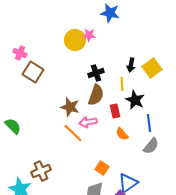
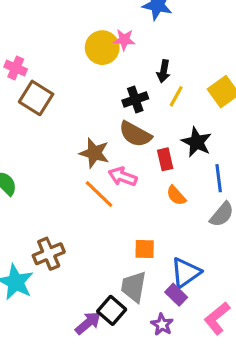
black arrow: (131, 65) -> (164, 71), moved
yellow line: (122, 84) -> (176, 96), moved, turned 32
brown semicircle: (96, 95) -> (135, 134), turned 100
pink arrow: (88, 122) -> (123, 177), turned 30
orange square: (102, 168) -> (145, 249), turned -32

